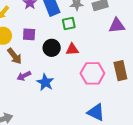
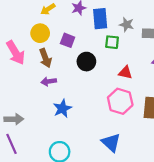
red triangle: (72, 49) -> (125, 72), moved
blue star: (45, 82) -> (62, 108), moved

